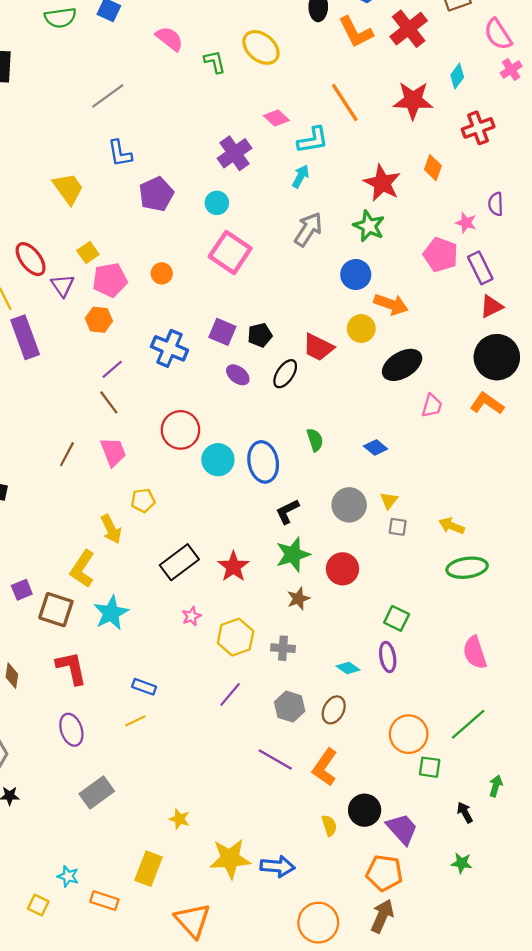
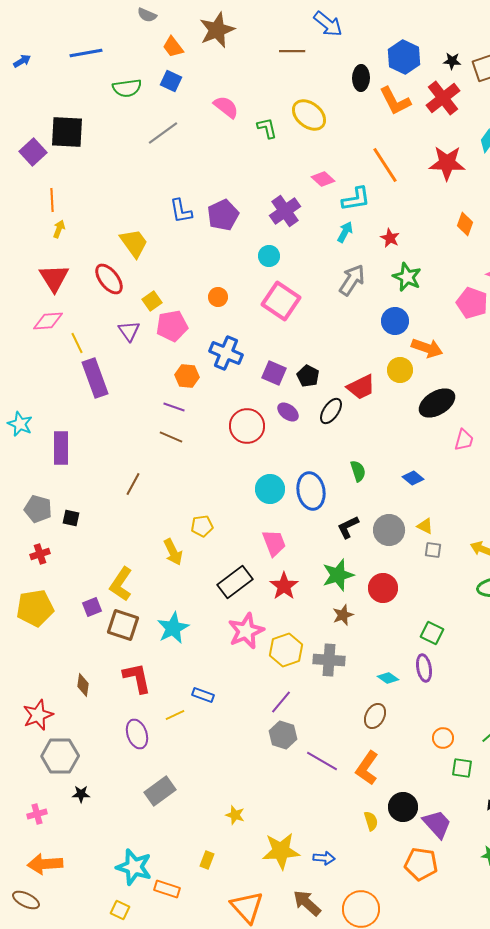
gray line: (108, 96) -> (163, 133), moved
red star: (382, 183) -> (390, 238), moved, size x0.6
purple pentagon: (156, 194) -> (223, 215), moved
red ellipse: (31, 259) -> (109, 279), moved
orange circle: (162, 273) -> (218, 297), moved
orange hexagon: (99, 320) -> (187, 376), moved
black pentagon: (260, 335) -> (308, 376), turned -30
red trapezoid: (318, 347) -> (361, 387), turned -52
blue cross: (169, 348) -> (226, 353), moved
purple line: (112, 369) -> (174, 407), turned 60
brown line: (109, 402) -> (171, 437), turned -30
red circle: (180, 430) -> (247, 426), moved
pink trapezoid: (113, 452) -> (274, 543), moved
yellow triangle: (389, 500) -> (425, 526), turned -42
black L-shape: (287, 511) -> (348, 527), moved
yellow L-shape: (82, 569) -> (121, 584), moved
pink star: (192, 616) -> (246, 631), size x2.0
gray cross: (283, 648) -> (329, 660), size x1.4
gray hexagon: (290, 707) -> (283, 735), moved
yellow line: (135, 721) -> (175, 715), moved
orange circle: (409, 734) -> (443, 738), size x0.6
blue arrow: (277, 866) -> (324, 858), size x0.7
yellow rectangle: (149, 869) -> (207, 860), size x0.6
cyan star: (68, 876) -> (134, 867), size x1.8
yellow square: (38, 905) -> (120, 910), moved
brown arrow: (382, 916) -> (307, 903), moved, turned -72

